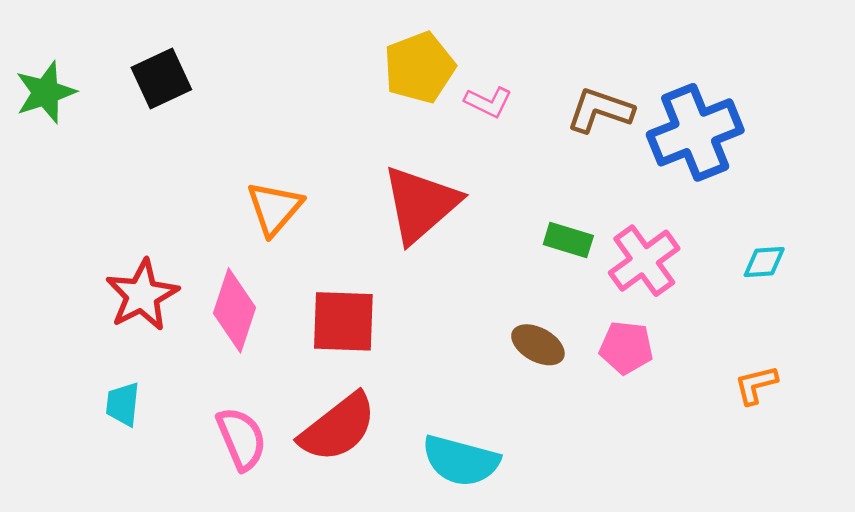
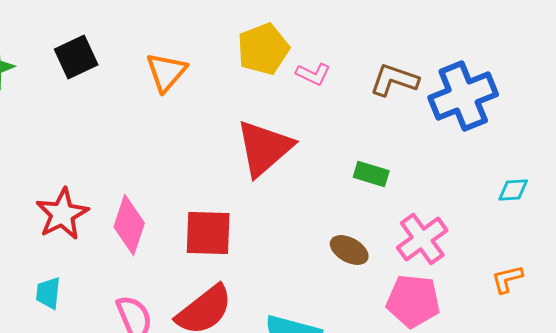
orange triangle: (274, 208) -> (166, 72), moved
pink cross: (644, 261) -> (422, 239), moved
pink pentagon: (626, 348) -> (413, 301), moved, size x1.4

